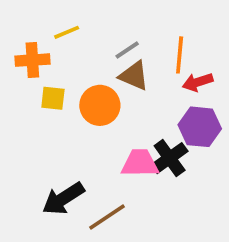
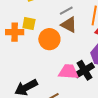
orange cross: (32, 60) -> (15, 32), moved
yellow square: (53, 98) -> (29, 24), moved

